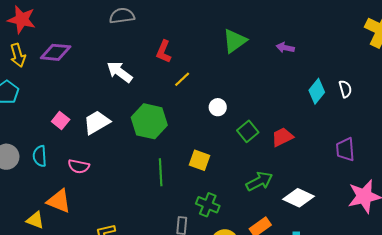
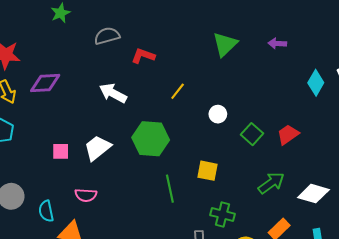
red L-shape: (164, 52) -> (143, 56), moved, turned 95
pink square: (61, 121) -> (61, 151), turned -30
cyan semicircle: (40, 156) -> (46, 211), moved

